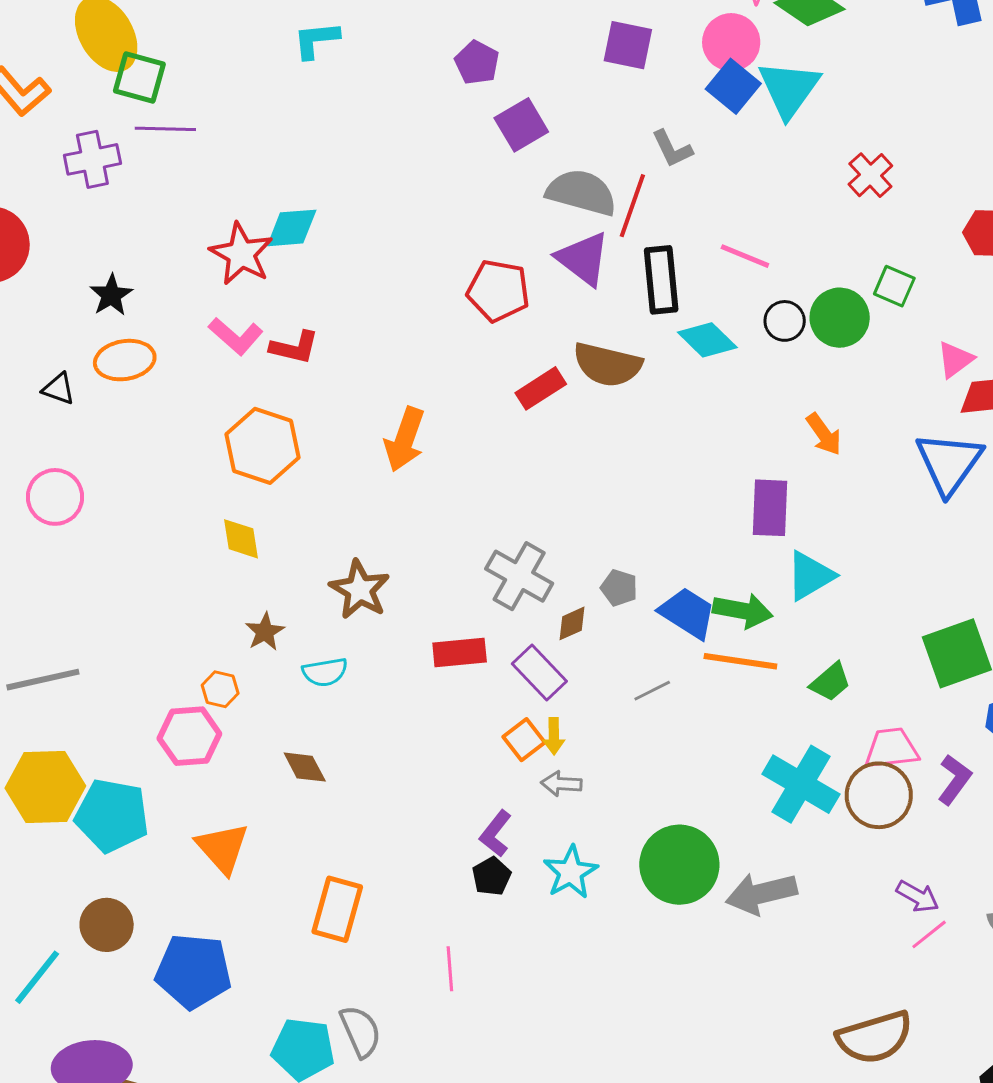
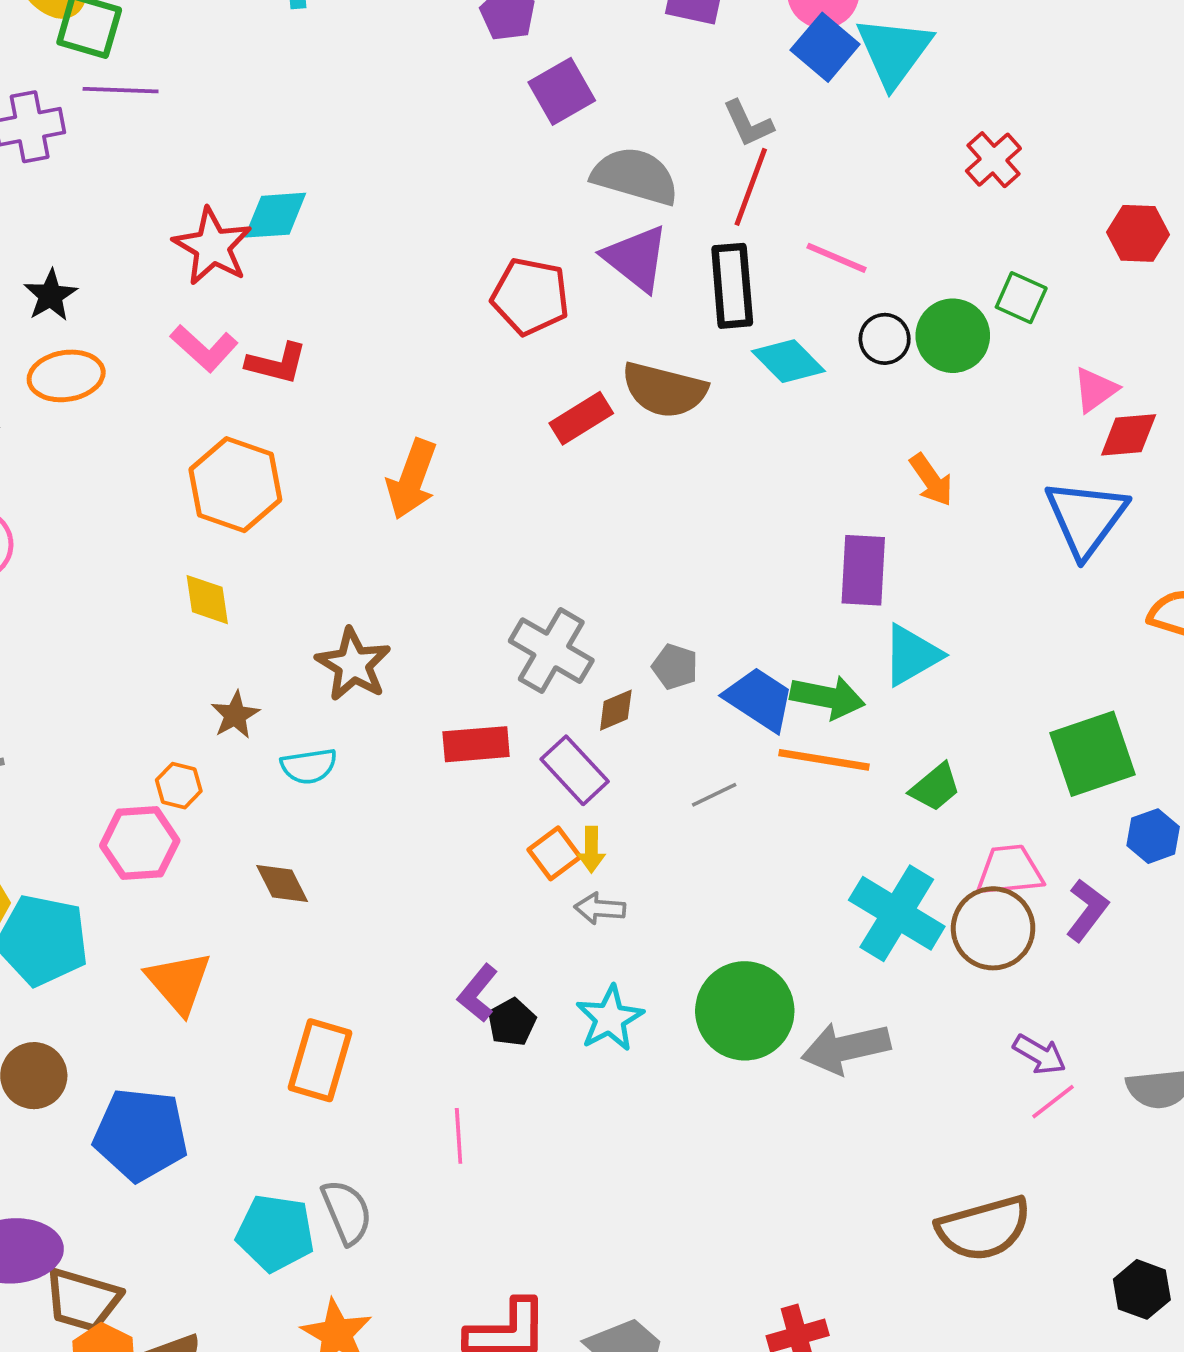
red line: (632, 206) -> (751, 187), moved
purple L-shape: (496, 834) -> (478, 993), moved

